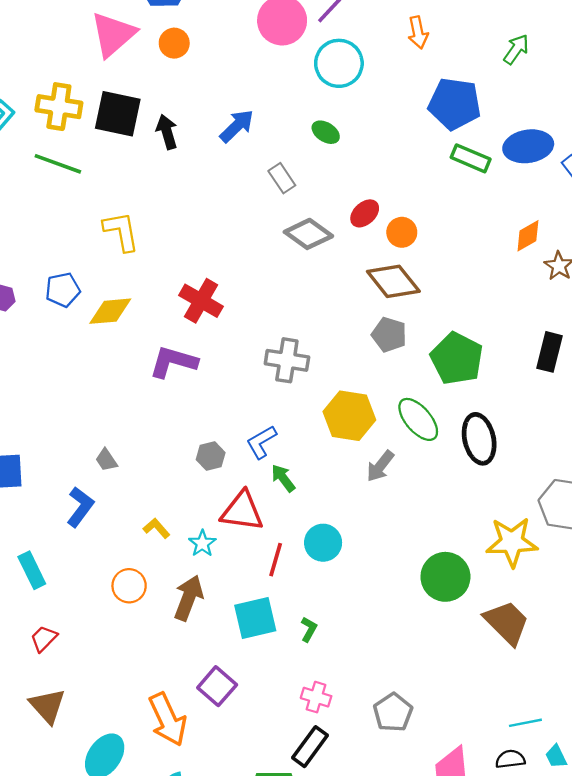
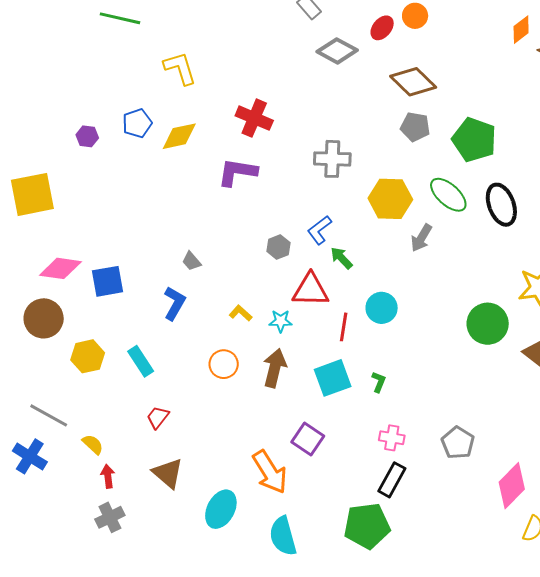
orange circle: (402, 232) -> (415, 16), moved
cyan star: (202, 543) -> (281, 321), turned -30

